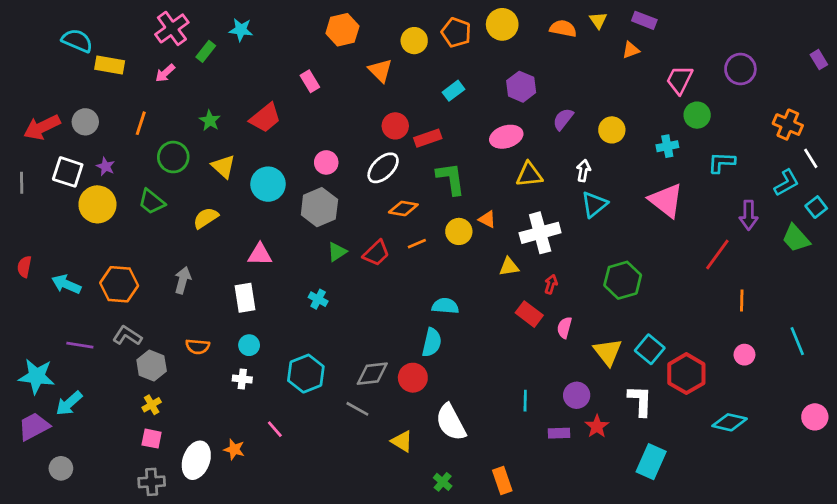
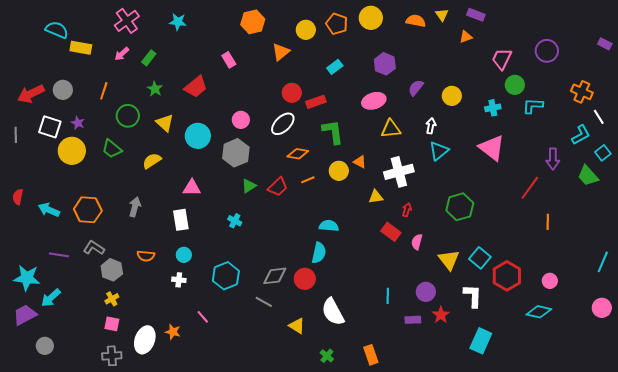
green rectangle: (206, 51) -> (149, 58), moved
purple rectangle: (819, 60) -> (605, 44), turned -32
orange triangle: (380, 70) -> (281, 52), turned 36
cyan L-shape: (721, 162) -> (533, 106), moved
cyan line: (797, 341) -> (603, 262), moved, turned 45
pink circle: (744, 355) -> (550, 281), moved

